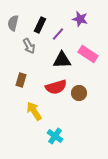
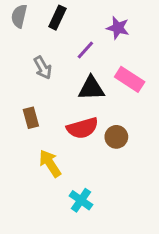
gray semicircle: (13, 23) -> (19, 16), moved
black rectangle: (40, 25) -> (57, 18), moved
brown rectangle: (21, 80) -> (31, 118), turned -32

